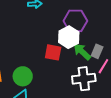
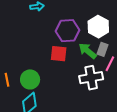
purple hexagon: (75, 21) -> (68, 31), moved
white hexagon: (69, 37) -> (98, 27), moved

